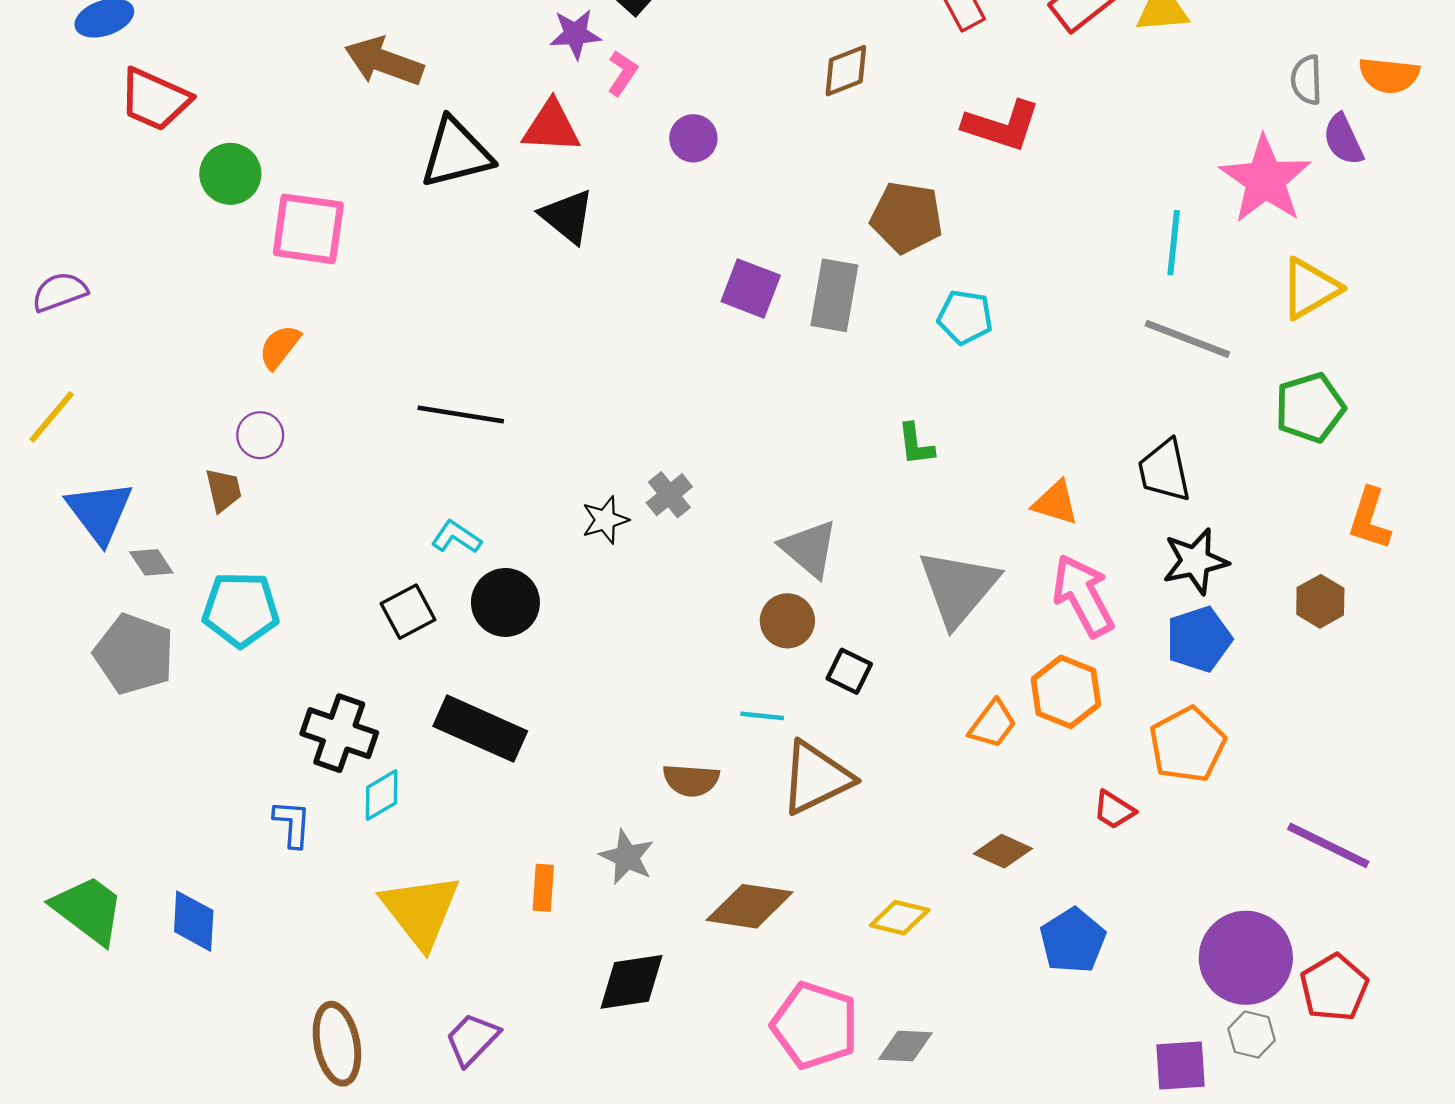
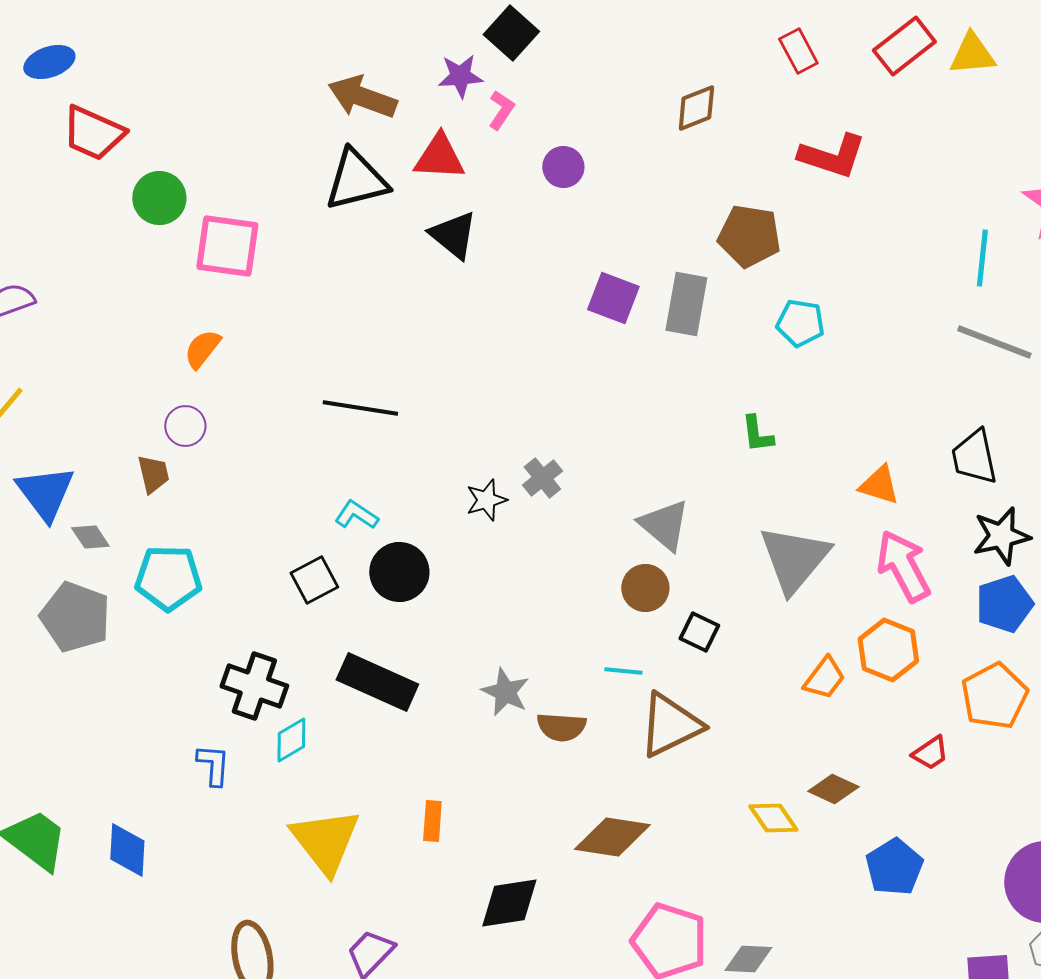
brown arrow: (384, 62) -> (362, 97), moved
red trapezoid: (1114, 810) -> (930, 753), turned -66
gray star: (627, 857) -> (505, 692), moved
yellow diamond: (900, 918) -> (773, 818), moved, turned 42

